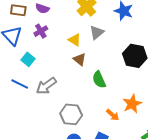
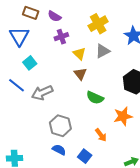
purple cross: (41, 31) -> (61, 37), moved
green semicircle: (99, 80) -> (95, 98), turned -54
orange star: (132, 104) -> (123, 116), moved

